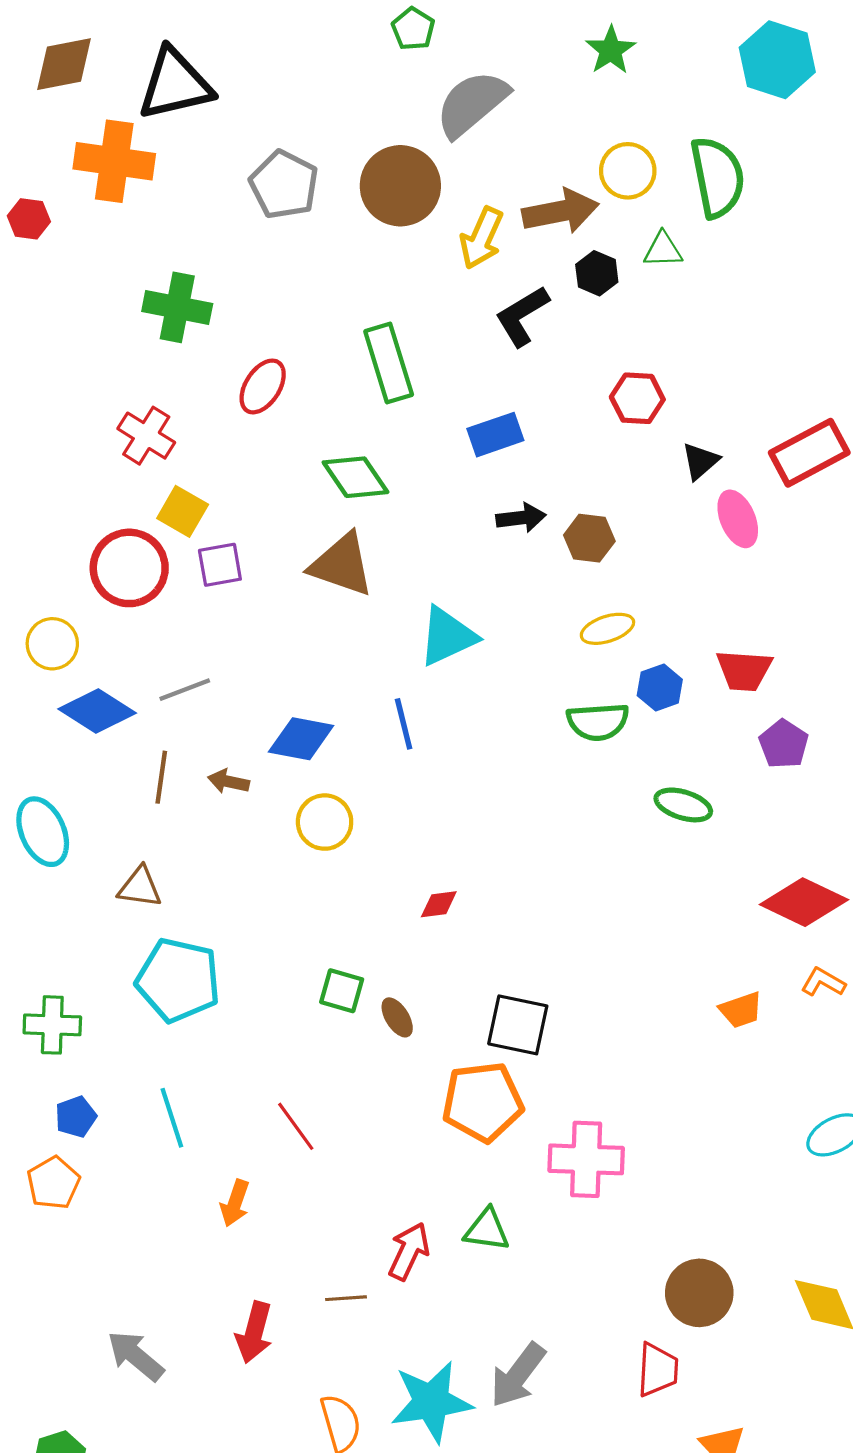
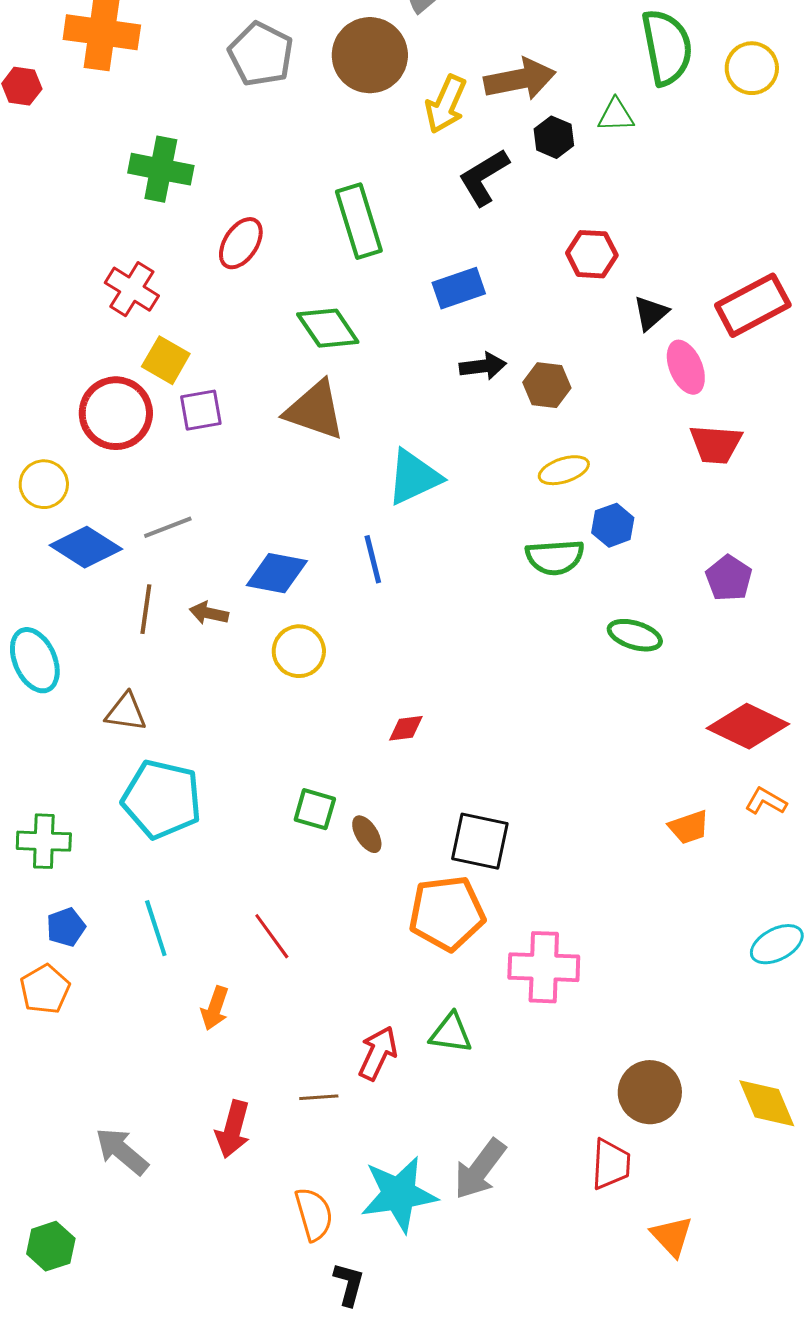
yellow circle: (628, 171) -> (752, 68), moved
red trapezoid: (744, 670) -> (716, 444), moved

